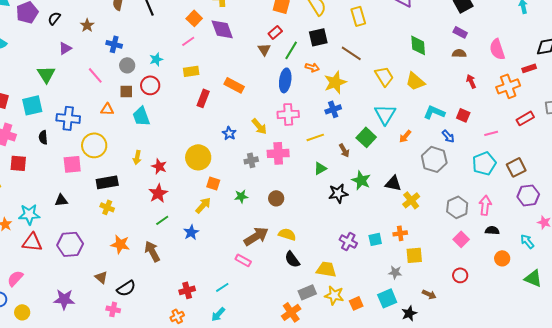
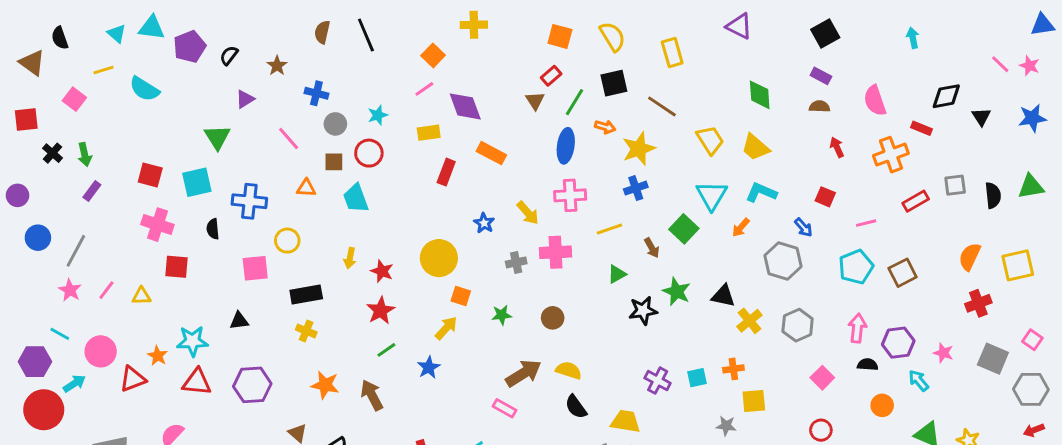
purple diamond: (222, 29) -> (465, 106), moved
red rectangle: (529, 68) -> (922, 128), turned 40
cyan L-shape: (434, 112) -> (761, 192), moved
yellow circle: (94, 145) -> (287, 241), size x0.7
purple hexagon: (528, 195) -> (898, 343), moved
gray hexagon: (457, 207) -> (798, 325), moved

